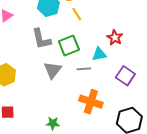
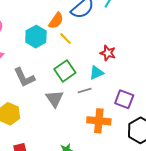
gray L-shape: (41, 39) -> (24, 77), moved
purple square: (125, 76) -> (124, 99), moved

